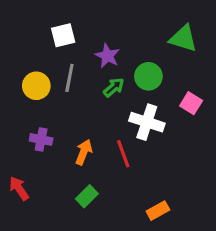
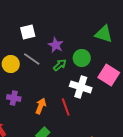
gray line: (69, 78) -> (32, 59), turned -66
pink square: (191, 103) -> (109, 75), size x1.5

